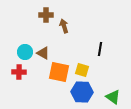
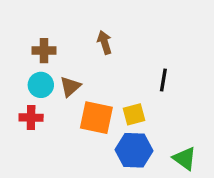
brown cross: (46, 15) -> (44, 51), moved
brown triangle: (43, 53) -> (70, 87), turned 48
yellow square: (82, 70) -> (134, 114), turned -32

